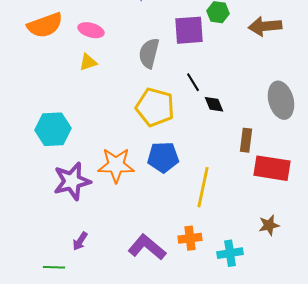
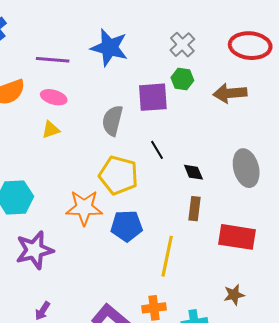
black diamond: (214, 104) -> (193, 172), moved
brown rectangle: (246, 140) -> (194, 209), moved
orange star: (116, 165) -> (84, 208), moved

